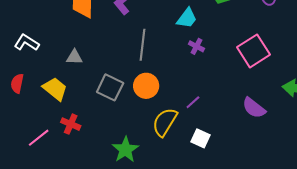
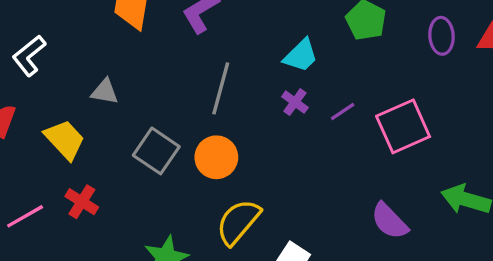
white L-shape: (27, 43) -> (29, 56), turned -80
purple cross: (197, 46) -> (295, 102), moved
purple line: (193, 102) -> (343, 111), moved

